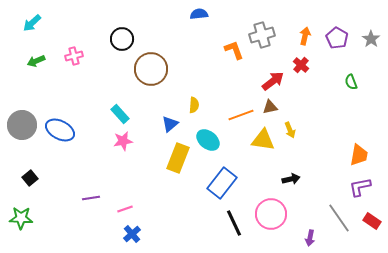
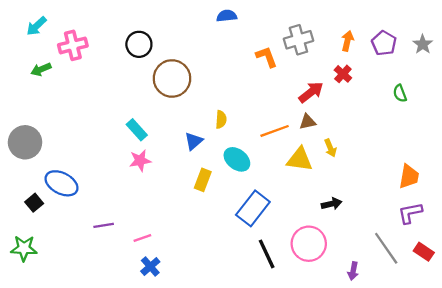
pink cross: (74, 56) -> (73, 45), moved, size x1.4
blue ellipse: (60, 130) -> (61, 183), moved
yellow rectangle: (178, 158) -> (203, 180), size x0.7

